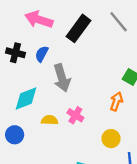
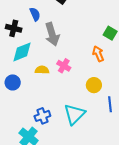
black cross: (15, 53) -> (14, 28), moved
blue semicircle: (42, 54) -> (35, 14), turned 128
orange arrow: (116, 101) -> (98, 54), turned -42

